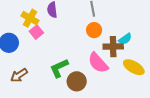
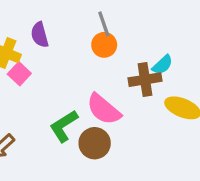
orange circle: (94, 30) -> (104, 45), moved
pink semicircle: (98, 63) -> (104, 109), moved

